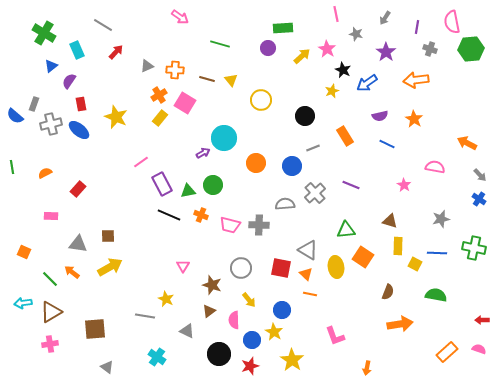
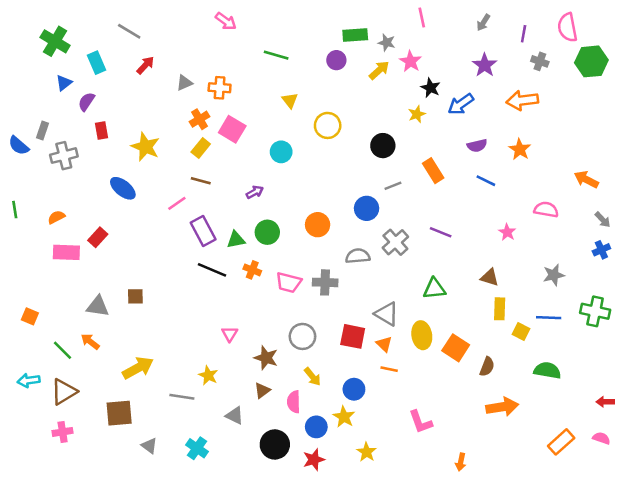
gray star: (356, 34) -> (387, 43), moved
brown line: (207, 79) -> (201, 181), moved
blue ellipse: (79, 130) -> (123, 188), moved
cyan circle: (224, 138) -> (281, 152), moved, size x0.7
orange circle: (256, 163) -> (318, 225), moved
blue cross: (479, 199) -> (601, 250), turned 32
pink rectangle: (51, 216) -> (66, 252), moved, size x1.5
orange square: (363, 257) -> (456, 348), moved
yellow arrow: (110, 267) -> (138, 368), moved
yellow star: (292, 360) -> (367, 452), size x0.7
gray triangle: (107, 367) -> (149, 446), moved

